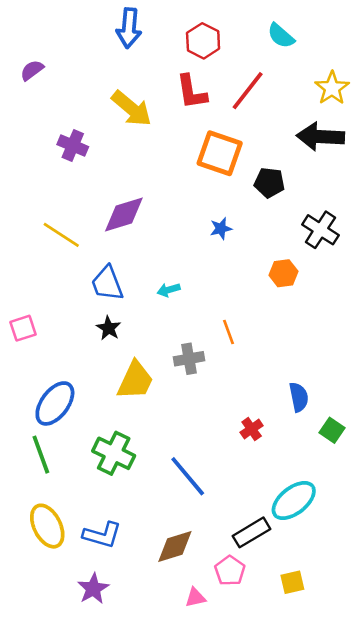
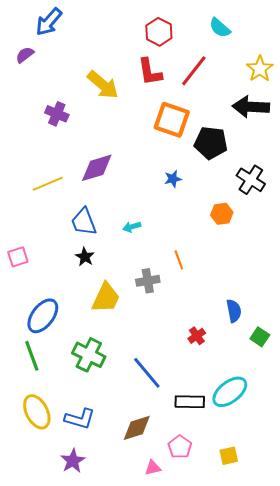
blue arrow: (129, 28) -> (49, 22), moved, turned 36
black pentagon: (269, 183) -> (211, 143), size x1.4
yellow line: (61, 235) -> (48, 184), turned -56
black rectangle: (252, 532) -> (190, 402), moved, turned 32

